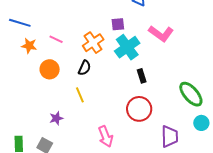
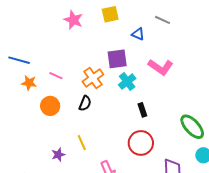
purple square: (118, 24) -> (117, 59), size x1.5
cyan cross: (127, 47) -> (127, 82), size x0.7
yellow line: (80, 95) -> (82, 143), moved

